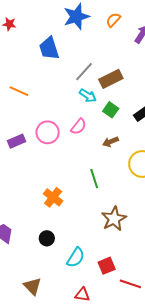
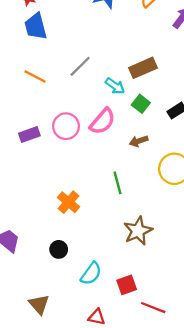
blue trapezoid: (49, 48) -> (36, 26), moved
gray line: (84, 72) -> (80, 66), moved
pink semicircle: (79, 127) -> (102, 121), size x1.4

